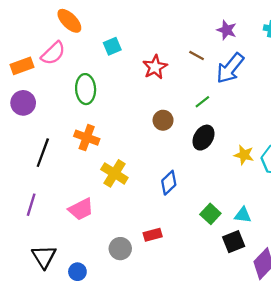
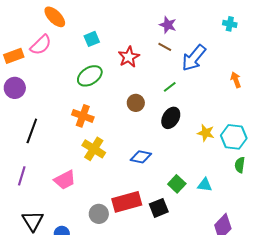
purple star: (227, 30) -> (168, 25), moved
green ellipse: (86, 89) -> (90, 76), moved, turned 60
orange cross: (87, 138) -> (83, 116), moved
blue diamond: (169, 183) -> (141, 157), turned 55
red rectangle: (153, 235) -> (127, 202), size x1.8
black square: (234, 242) -> (159, 208), moved

